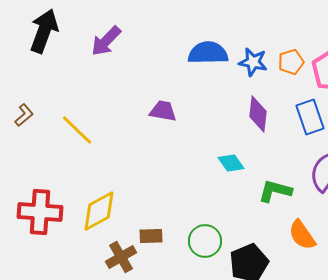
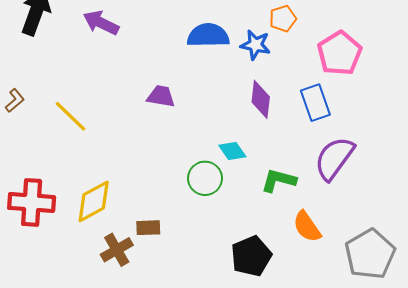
purple arrow: (106, 41) -> (101, 23), turned 72
orange pentagon: (291, 62) -> (283, 19), moved
green circle: (205, 241) -> (205, 178), moved

